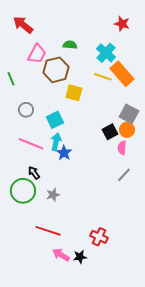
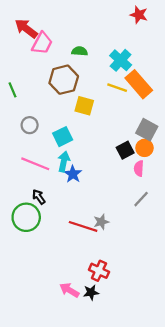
red star: (122, 24) -> (139, 15), moved
pink trapezoid: (37, 54) -> (42, 43), moved
gray star: (53, 195) -> (101, 222), moved
red line: (48, 231) -> (83, 226), moved
red cross: (99, 237) -> (99, 271), moved

